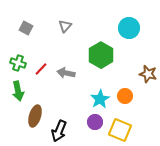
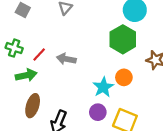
green hexagon: (101, 55) -> (123, 39), moved
green arrow: (18, 91) -> (26, 75), moved, turned -90
orange circle: (125, 96) -> (124, 77), moved

